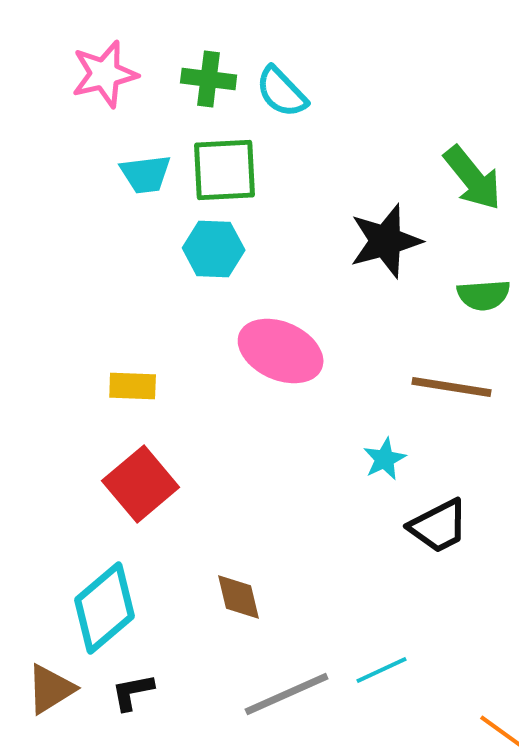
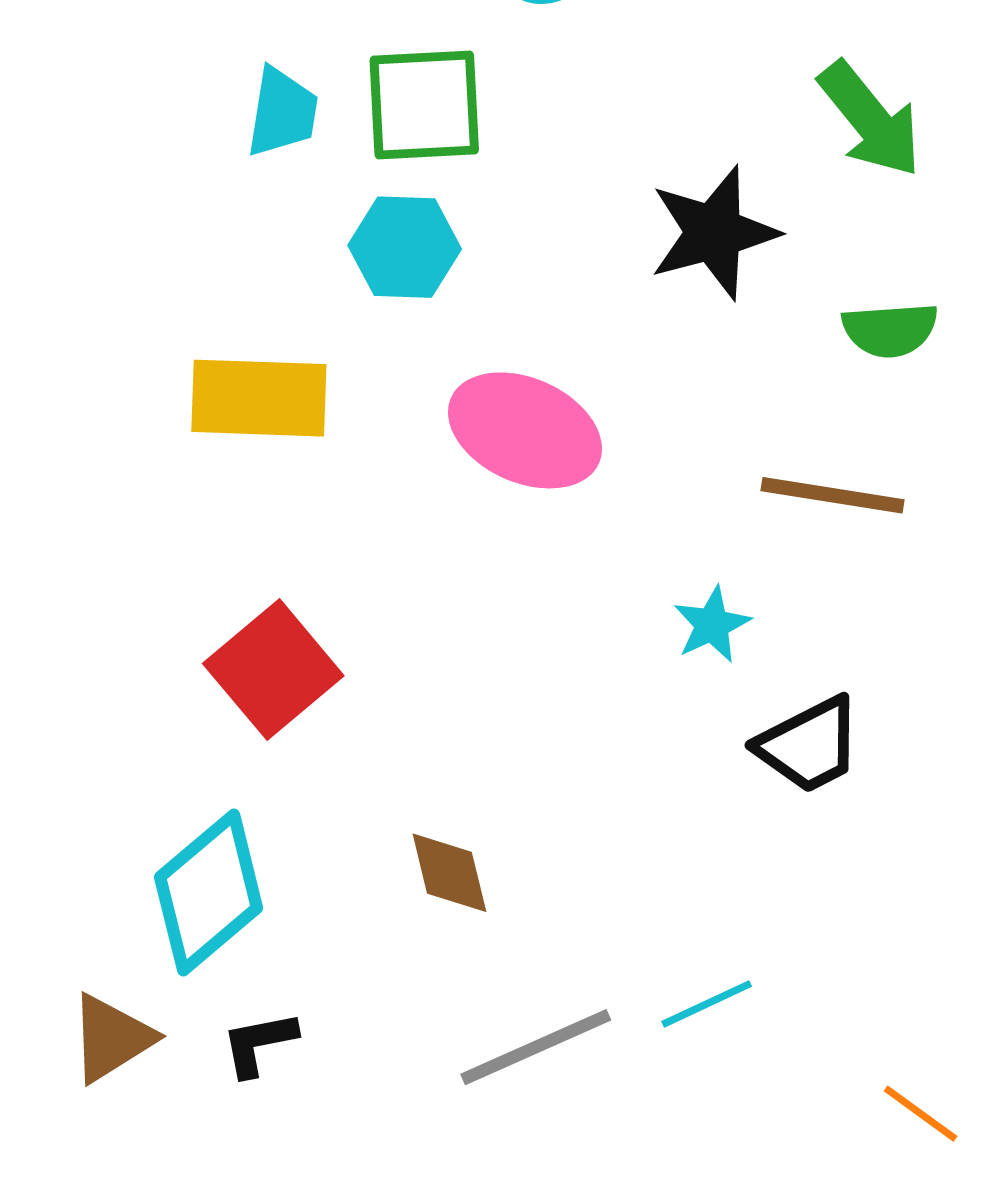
cyan trapezoid: (146, 174) -> (282, 112), turned -74
yellow rectangle: (133, 386) -> (259, 398), moved, size x1.6

